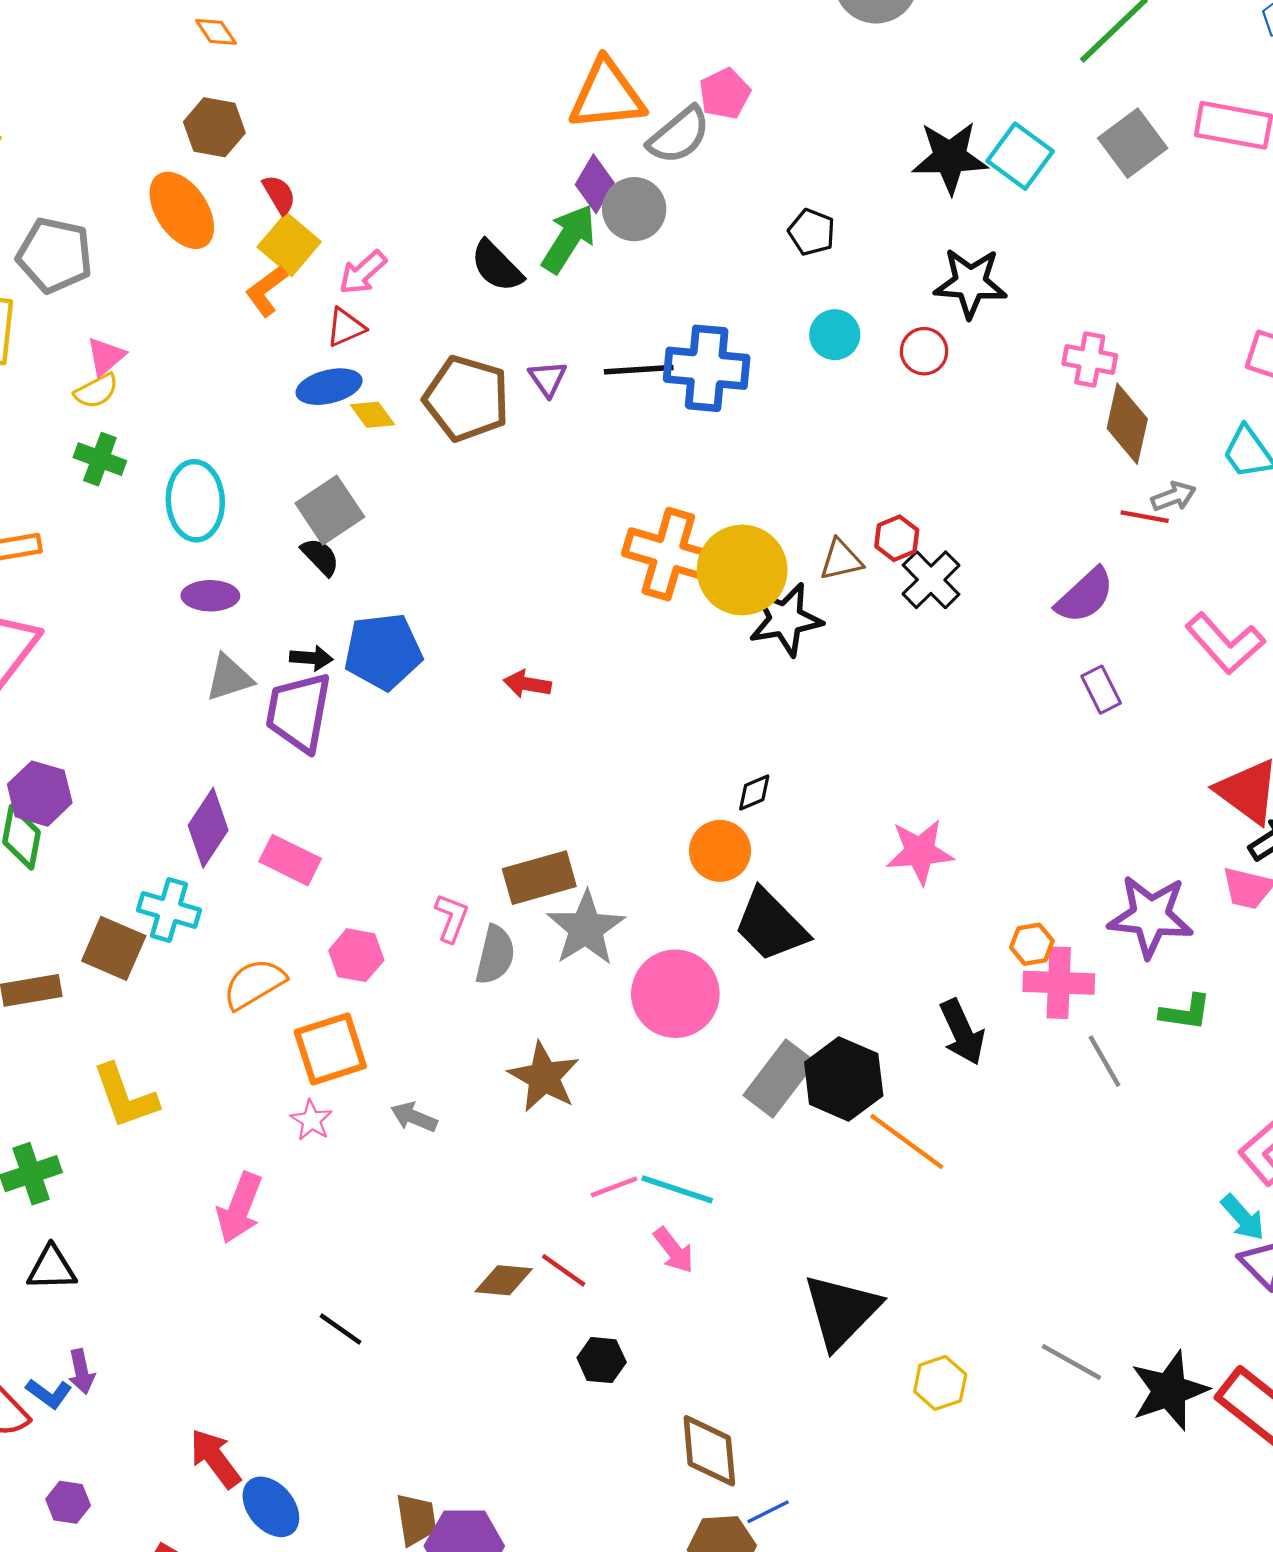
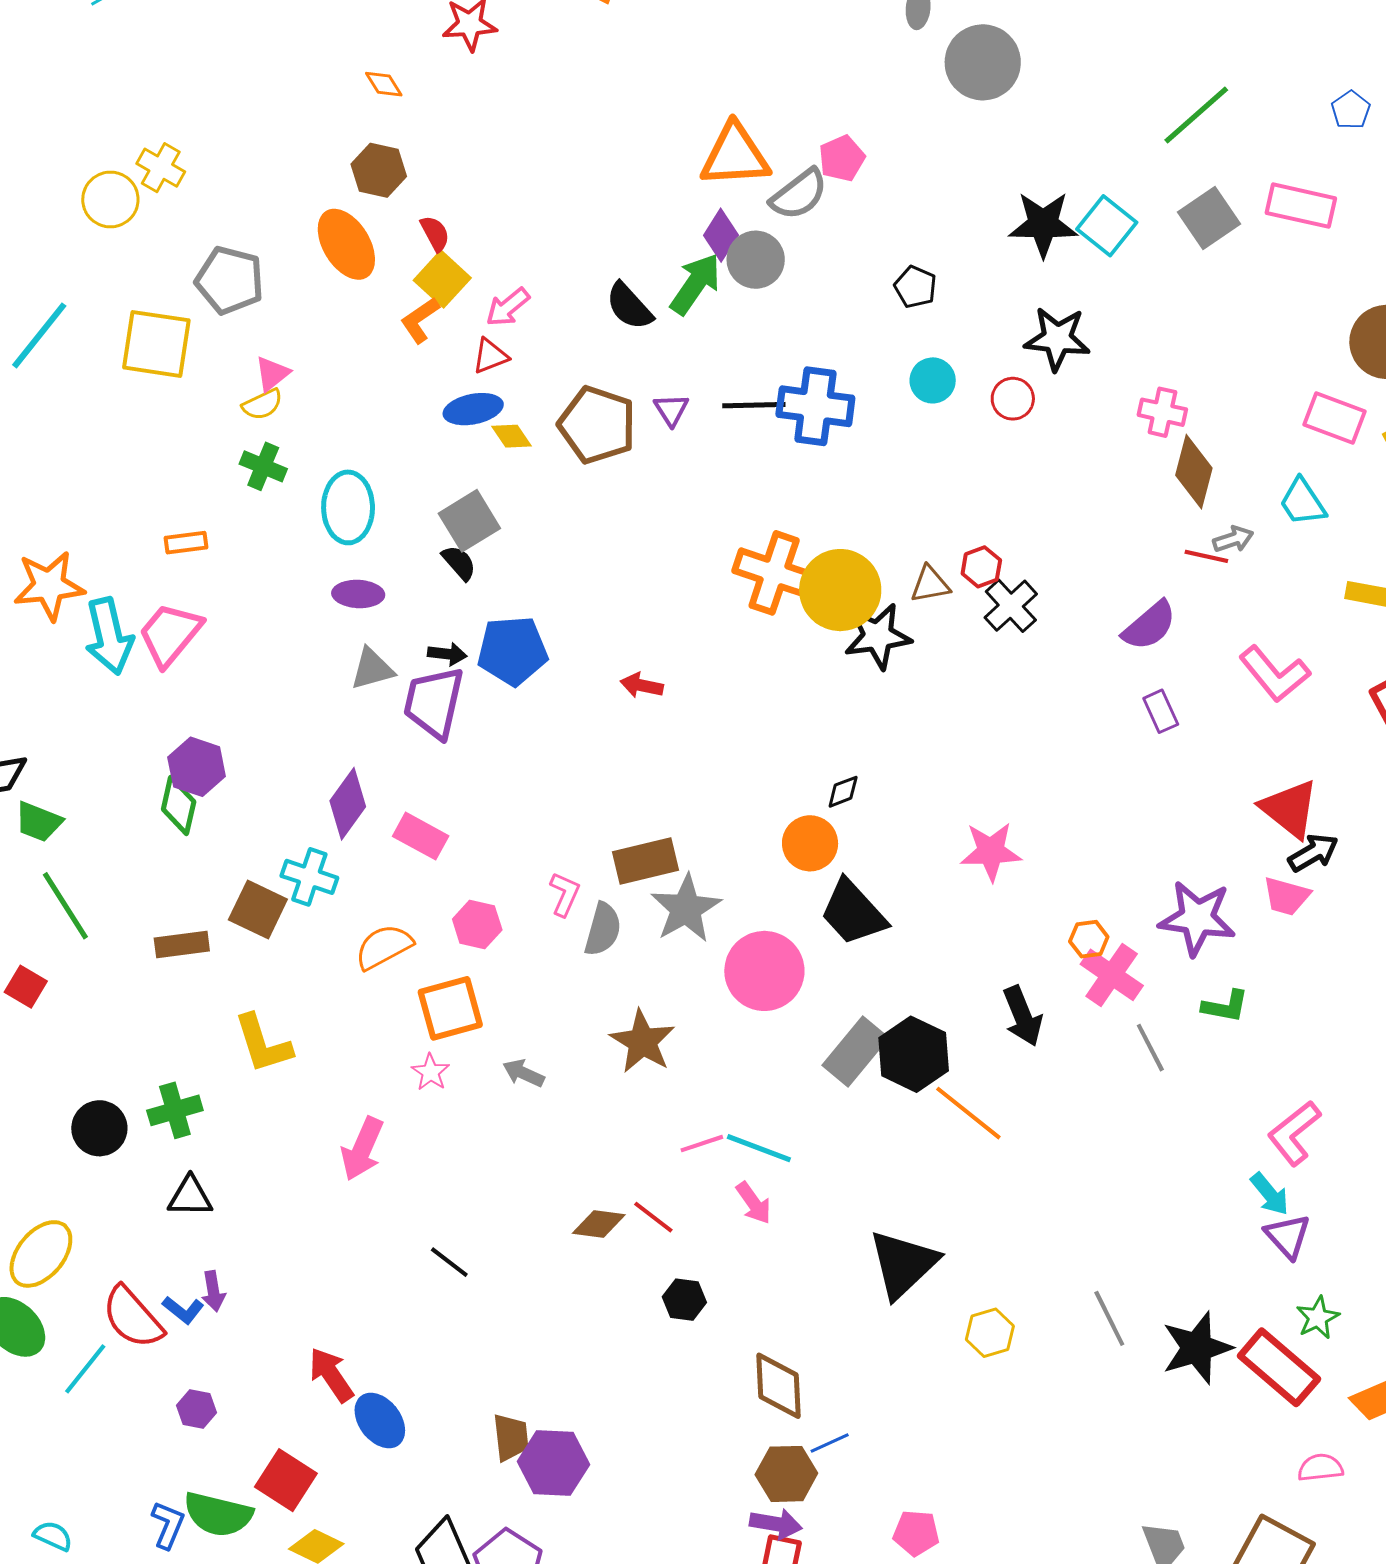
pink cross: (1059, 983) -> (1112, 975), turned 30
gray line: (1071, 1362) -> (1109, 1318), turned 32

